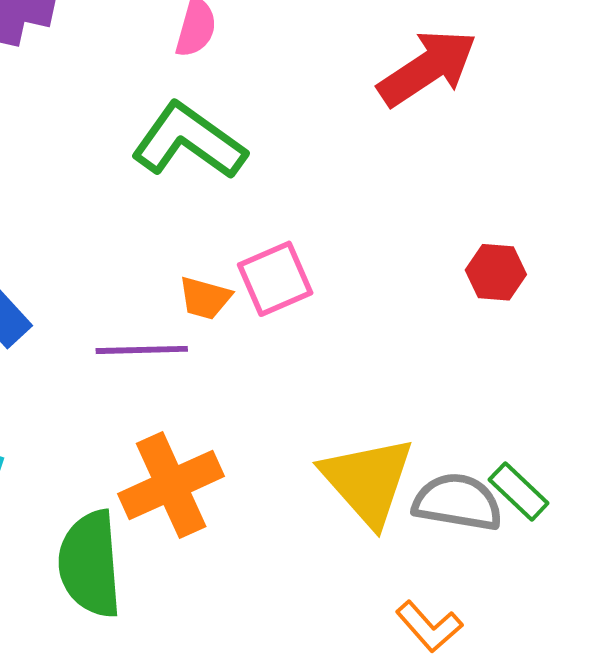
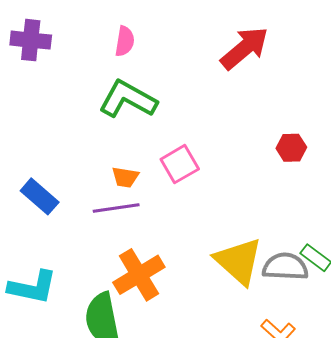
orange trapezoid: (205, 298) -> (125, 177), moved

